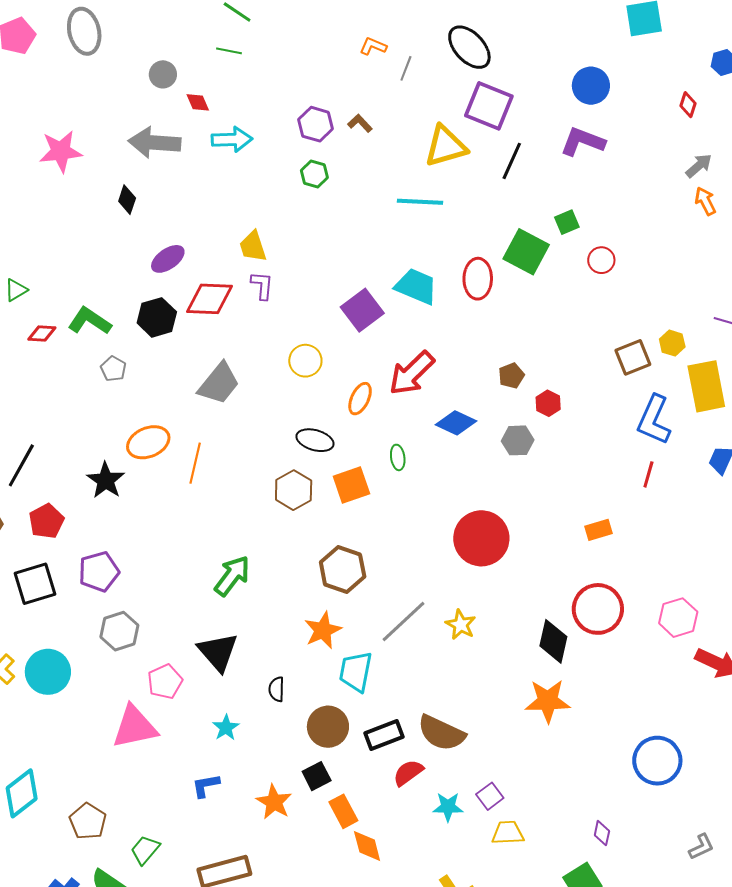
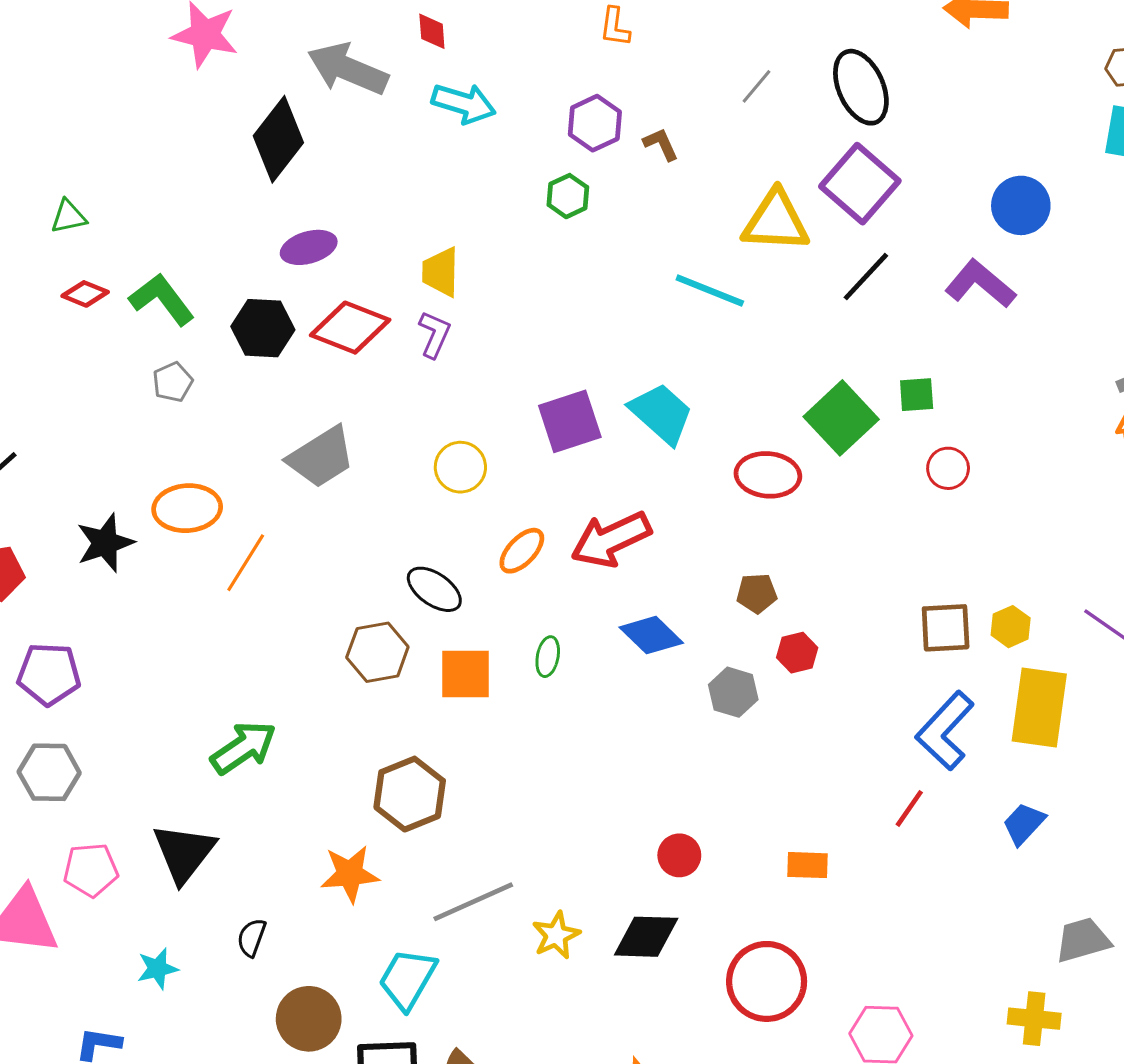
orange L-shape: (373, 46) -> (615, 27), moved, turned -124
black diamond: (127, 200) -> (278, 139), size x1.8
red ellipse: (478, 279) -> (768, 475), moved, turned 75
red circle: (481, 538) -> (679, 855), moved, size x0.5
black diamond: (553, 641) -> (646, 937), moved, turned 60
cyan trapezoid: (356, 672) -> (407, 979), moved

